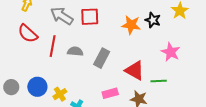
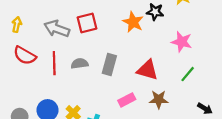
orange star: (131, 25) -> (133, 22), turned 30
green line: (159, 81) -> (188, 74), moved, turned -35

